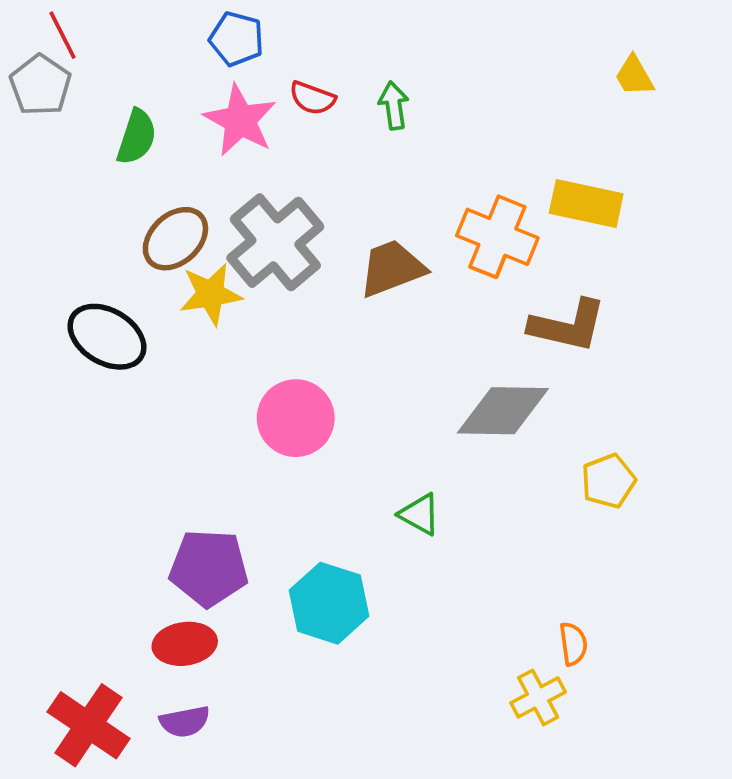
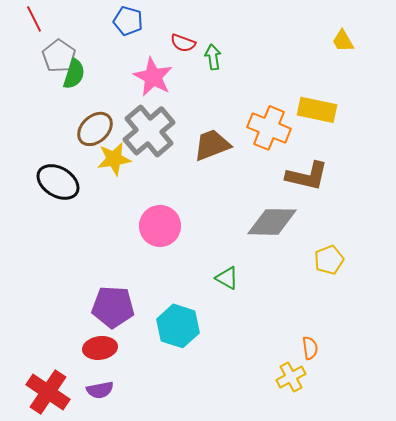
gray pentagon: (40, 85) -> (59, 56), moved
red semicircle: (312, 98) -> (183, 43), moved
pink star: (240, 120) -> (153, 77), moved

